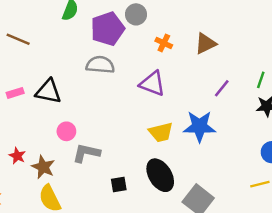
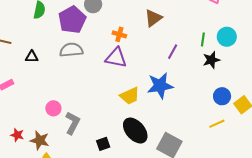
orange cross: (164, 43) -> (119, 34), moved
black triangle: (48, 91) -> (32, 57), moved, size x0.6
gray L-shape: (86, 153) -> (73, 123), turned 115

